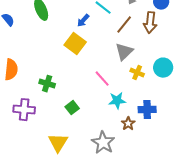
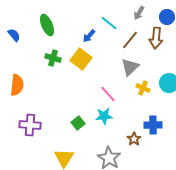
green cross: (47, 84) -> (53, 58), moved
cyan star: (117, 101) -> (104, 116), moved

